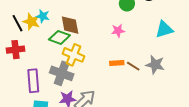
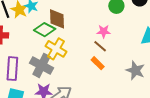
orange rectangle: (117, 63) -> (98, 63), turned 40
brown line: (133, 66) -> (100, 46), moved

